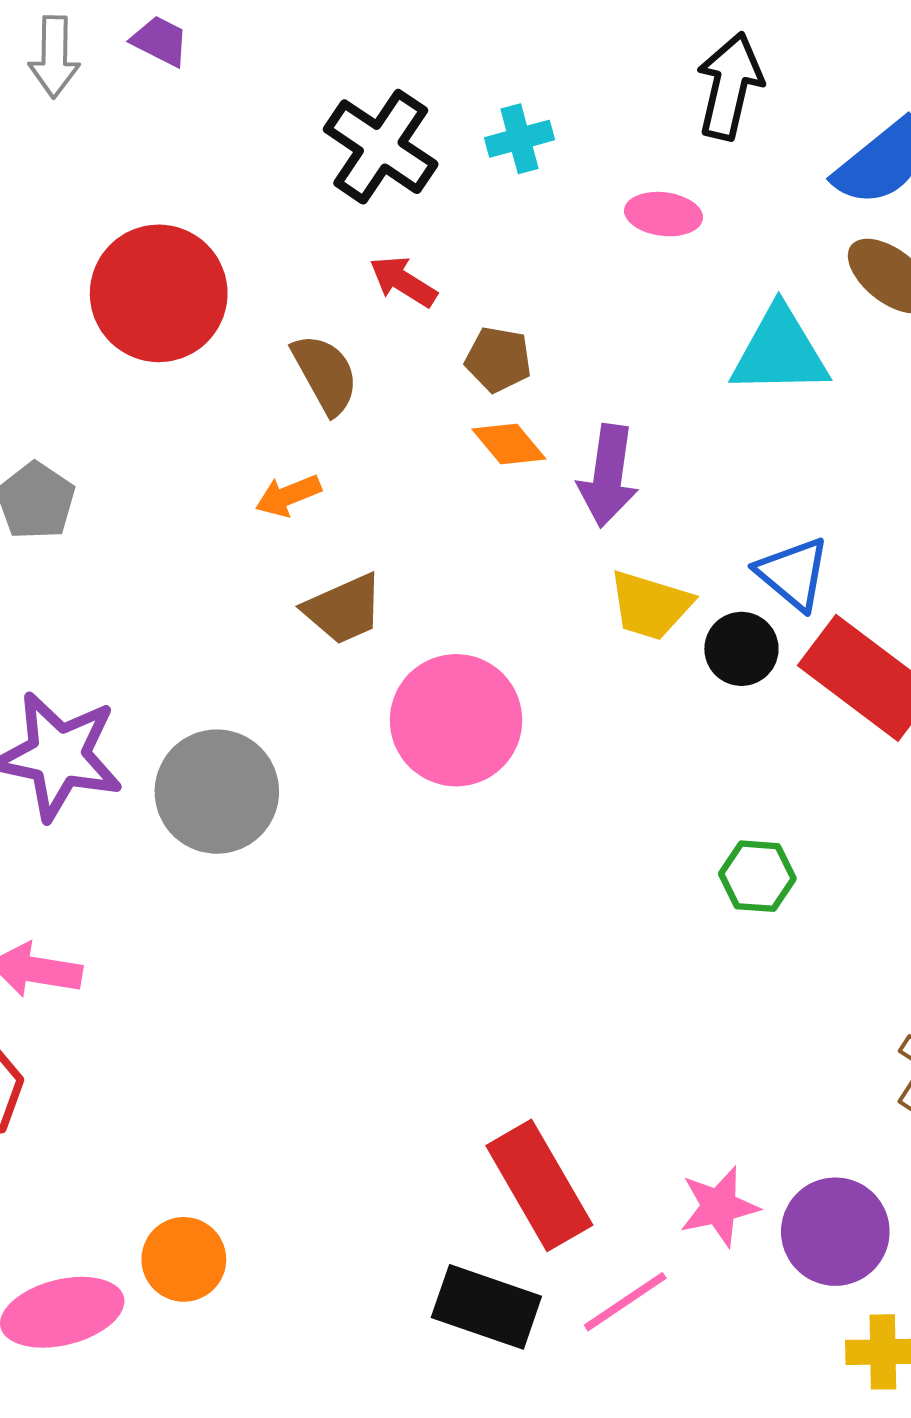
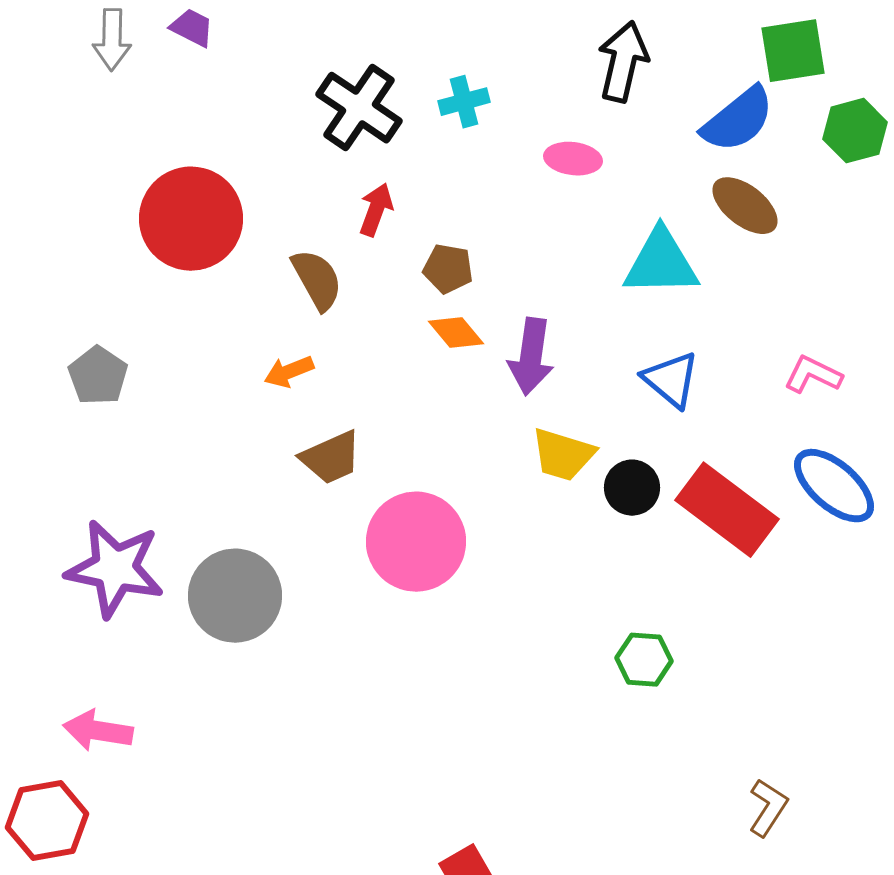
red arrow: (403, 281) -> (376, 210), turned 78
blue triangle: (793, 574) -> (671, 380), moved

